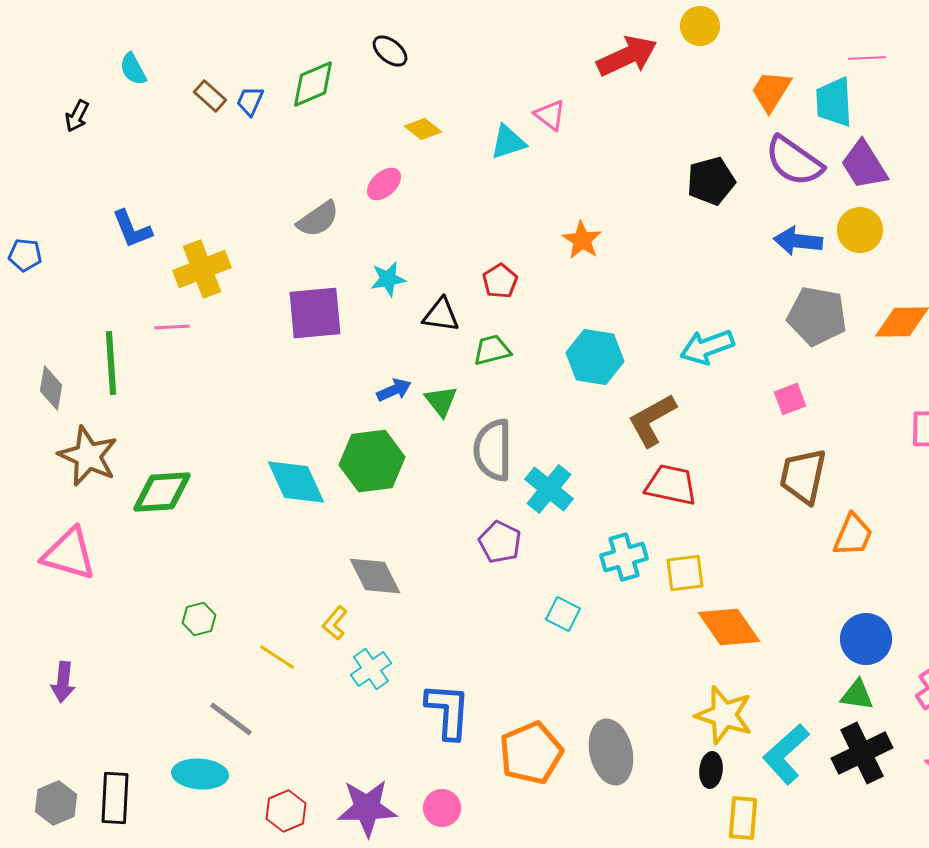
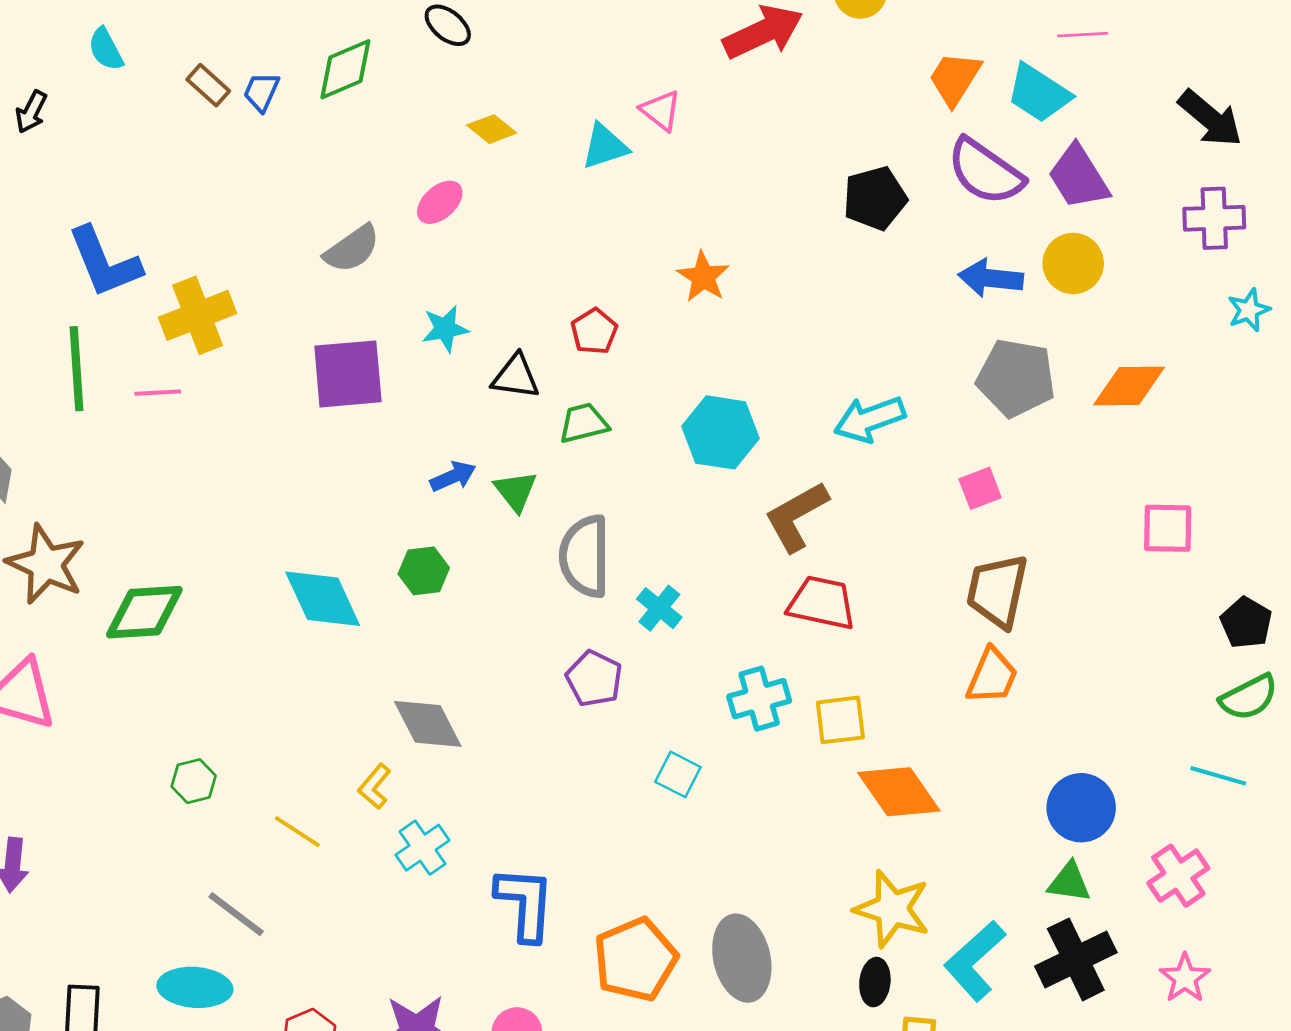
cyan trapezoid: (834, 102) -> (1039, 93), turned -54
blue L-shape: (132, 229) -> (104, 262), size x1.4
green line: (111, 363) -> (76, 369), moved
green hexagon: (372, 461) -> (424, 571), size x0.6
cyan cross: (549, 489) -> (659, 608), size x0.7
orange trapezoid: (853, 535) -> (992, 676), moved

